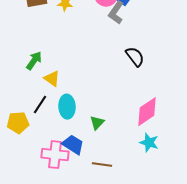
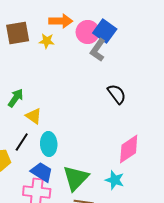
green triangle: (97, 123) -> (76, 178), moved, size x1.8
cyan star: (149, 143) -> (115, 180), moved
blue trapezoid: (73, 145) -> (42, 172), moved

